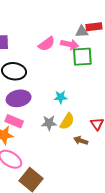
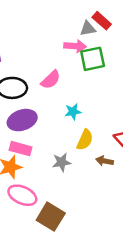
red rectangle: (94, 27) -> (102, 21), turned 56
pink semicircle: (47, 44) -> (51, 80), moved
gray star: (49, 123) -> (62, 162), moved

